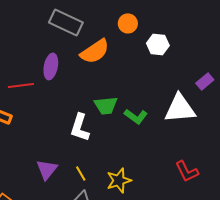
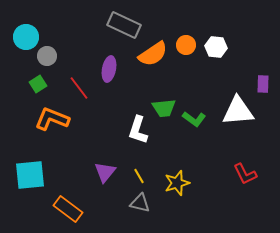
orange circle: (128, 23) -> (186, 45), moved
purple rectangle: (205, 81) -> (263, 84), turned -48
red line: (21, 85) -> (79, 88), turned 60

